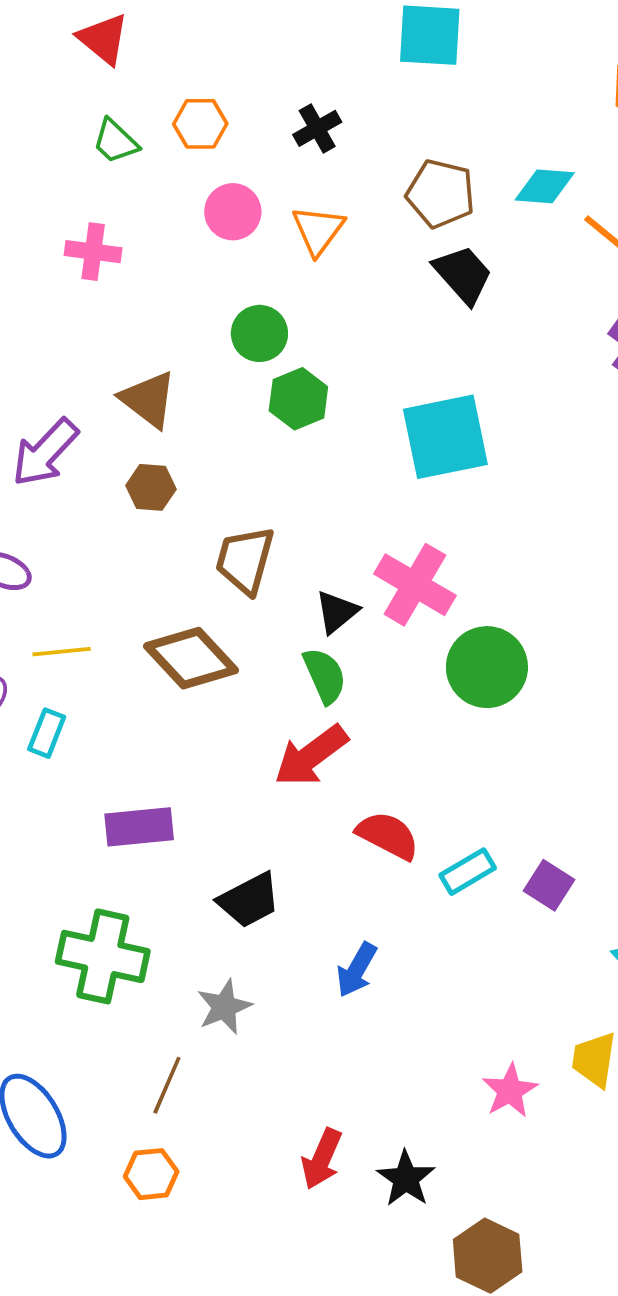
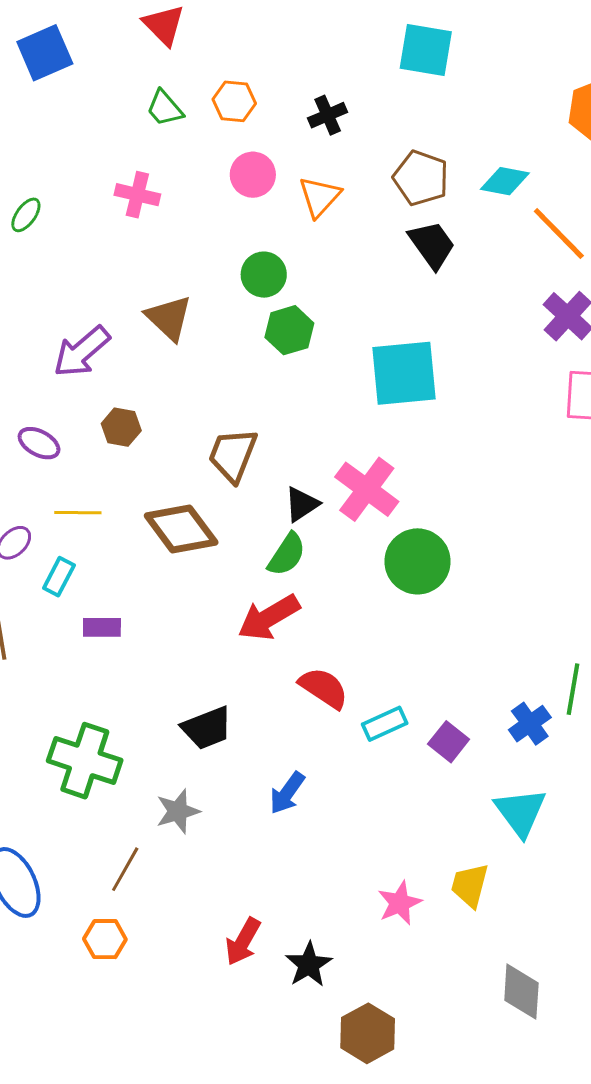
brown hexagon: (151, 487) -> (121, 427), moved
green semicircle: (325, 676) -> (287, 554), turned 51
purple rectangle: (139, 827) -> (102, 627), moved, size x0.7

